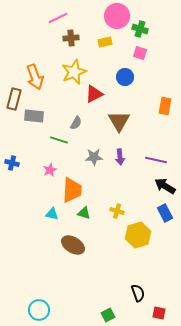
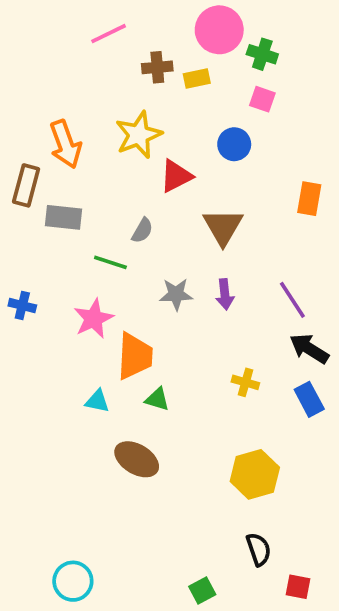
brown cross: (71, 38) -> (157, 67), moved
purple line: (156, 160) -> (292, 300), turned 45
pink star: (50, 170) -> (94, 319), size x1.5
yellow cross: (117, 211) -> (245, 382), moved
yellow hexagon: (138, 235) -> (255, 474), moved

